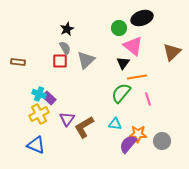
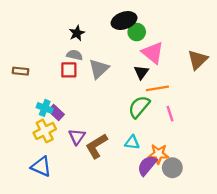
black ellipse: (142, 18) -> (124, 21), moved
gray semicircle: (65, 48) -> (75, 55), turned -48
gray circle: (162, 141) -> (172, 168), moved

